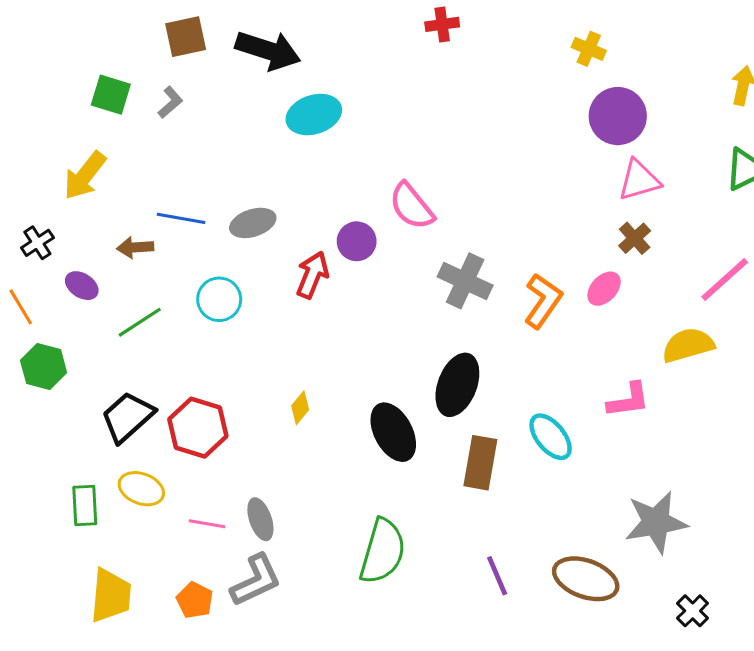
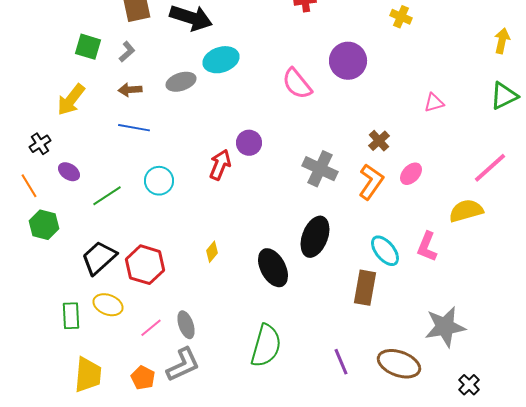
purple circle: (618, 116) -> (348, 61), moved
pink triangle: (639, 180) -> (434, 103), size x0.7
pink semicircle: (412, 206) -> (297, 84), moved
gray ellipse: (253, 223) -> (181, 82), moved
brown cross: (635, 238) -> (379, 141), moved
brown arrow: (135, 247) -> (130, 90), moved
pink L-shape: (628, 400) -> (427, 247), turned 120
cyan ellipse: (551, 437) -> (385, 251), moved
brown rectangle: (480, 463) -> (365, 288), moved
pink line: (207, 524) -> (151, 328), turned -50

